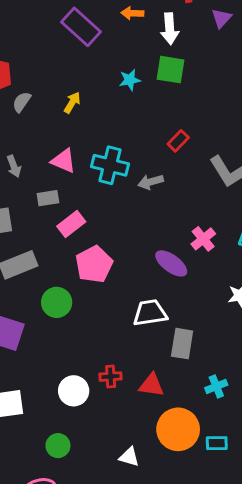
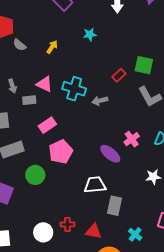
green square: (171, 70) -> (144, 65), moved
gray semicircle: (22, 102) -> (20, 45), turned -88
gray rectangle: (48, 198) -> (29, 100), moved
cyan cross: (216, 386) -> (135, 234), turned -32

